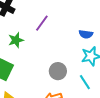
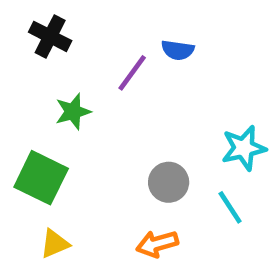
blue semicircle: (86, 34) -> (178, 50), moved

